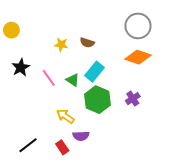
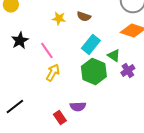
green triangle: (73, 80) -> (114, 55), moved
yellow arrow: (65, 116) -> (53, 72), moved, turned 84
black line: (28, 145) -> (15, 106), moved

